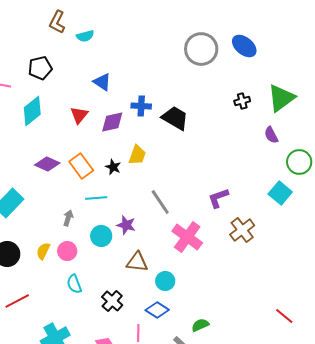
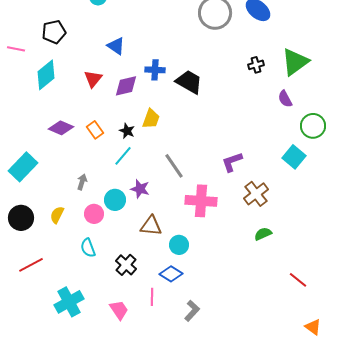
orange rectangle: (81, 166) -> (95, 130), size x0.7
cyan line: (96, 198) -> (123, 156), moved, turned -45
pink cross: (187, 237) -> (201, 201), turned -32
pink circle: (67, 251) -> (94, 214), moved
green semicircle: (200, 325) -> (263, 234), moved

